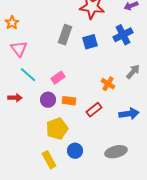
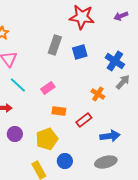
blue cross: (123, 35) -> (115, 61), moved, turned -30
purple circle: (48, 100) -> (15, 134), moved
blue arrow: (129, 114) -> (110, 136), moved

